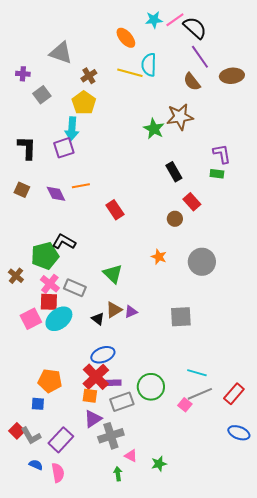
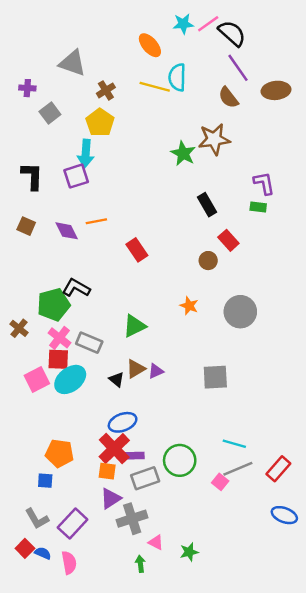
green triangle: (113, 274) -> (134, 326), turned 50
red square: (17, 431) -> (25, 548), moved

